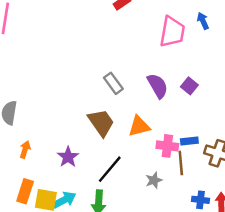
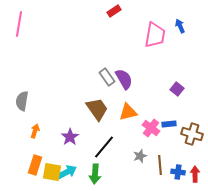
purple semicircle: (158, 86) -> (124, 79), moved
purple square: (189, 86) -> (177, 89), moved
pink cross: (167, 146) -> (151, 128), turned 30
brown line: (181, 163) -> (160, 165), moved

